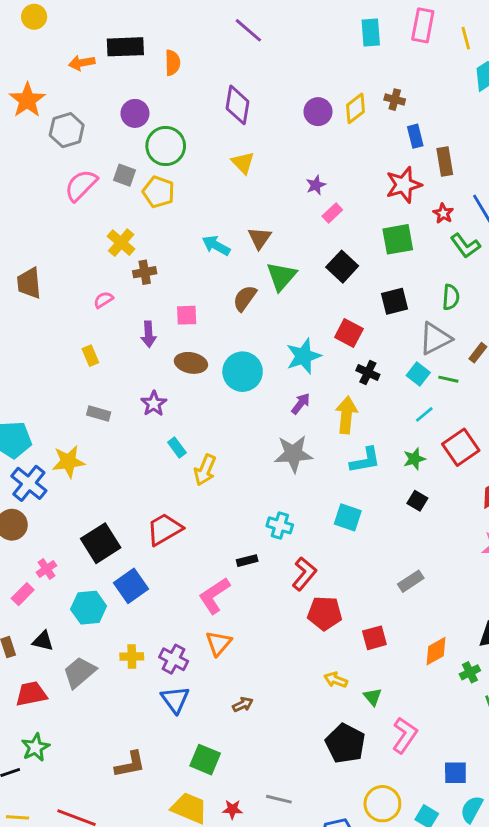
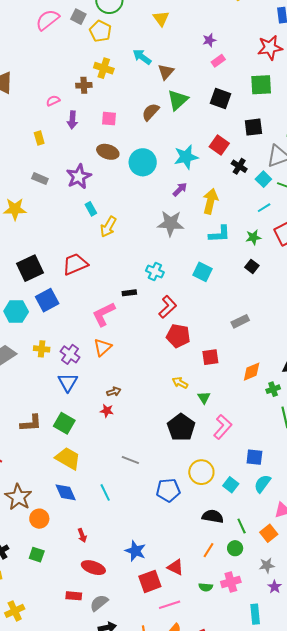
yellow cross: (121, 243) -> (104, 68), moved, turned -30
cyan arrow: (216, 245) -> (142, 57), moved
black square: (342, 267) -> (220, 99), turned -30
purple arrow: (149, 334) -> (72, 120), moved
black cross: (368, 372) -> (239, 166), moved
purple star: (154, 404) -> (79, 177), size x1.4
green square: (205, 760) -> (64, 423), moved
red star: (232, 809) -> (107, 411), moved

